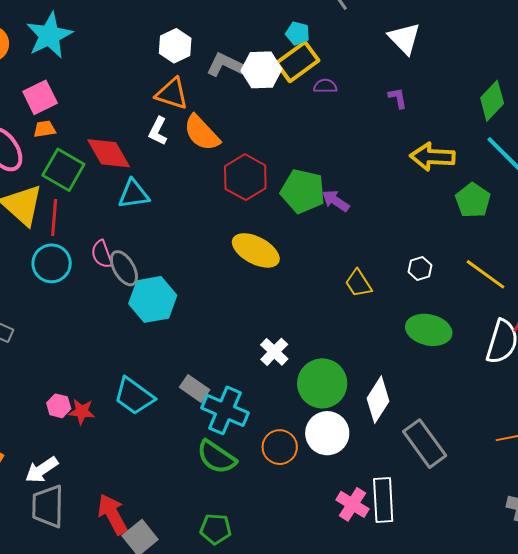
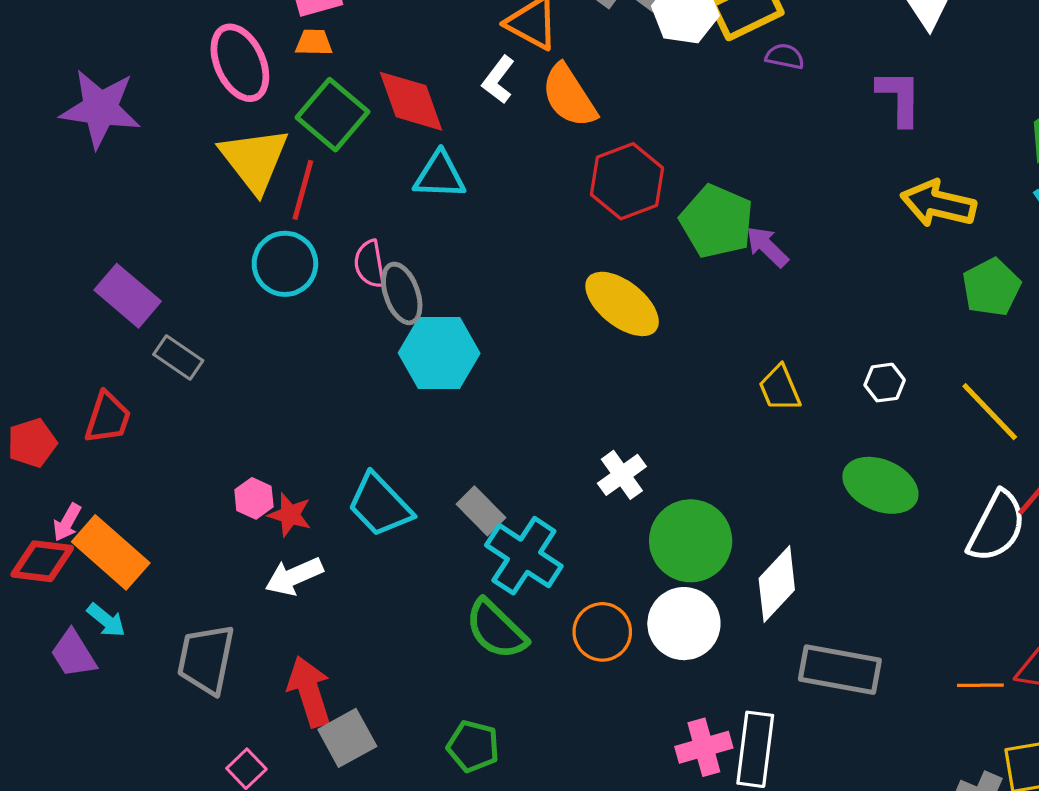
purple L-shape: (398, 98) -> (899, 98), size x1.6
gray rectangle: (425, 444) -> (840, 670), turned -54
white arrow: (42, 470) -> (294, 576), moved
pink cross: (353, 504) -> (704, 747), turned 32

